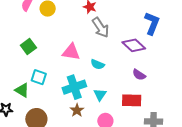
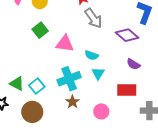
green square: (28, 47) -> (40, 30), moved
cyan square: (39, 77) -> (37, 86), moved, turned 35
cyan triangle: (100, 95) -> (98, 73), moved

